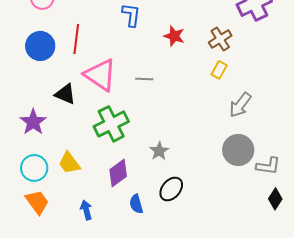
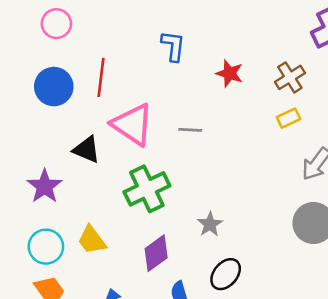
yellow rectangle: (219, 70) -> (289, 118), turned 36

